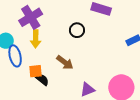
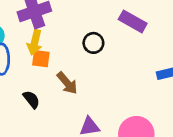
orange square: (36, 71) -> (41, 59), moved

